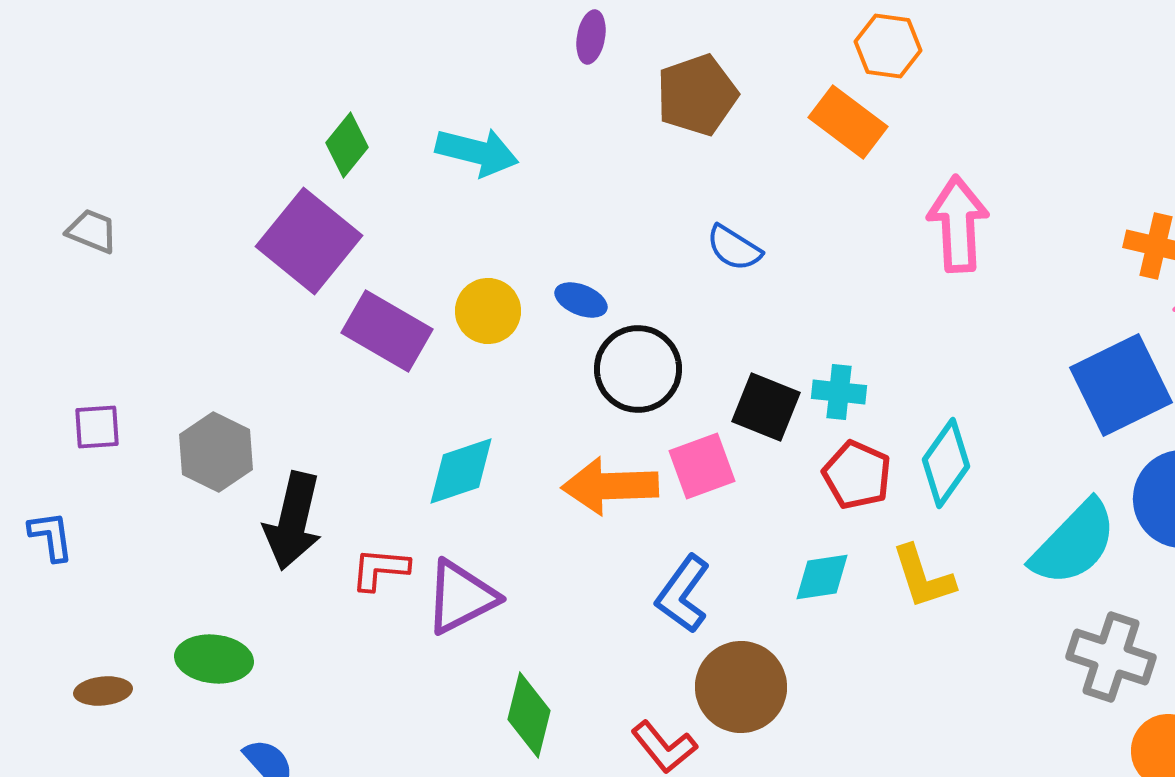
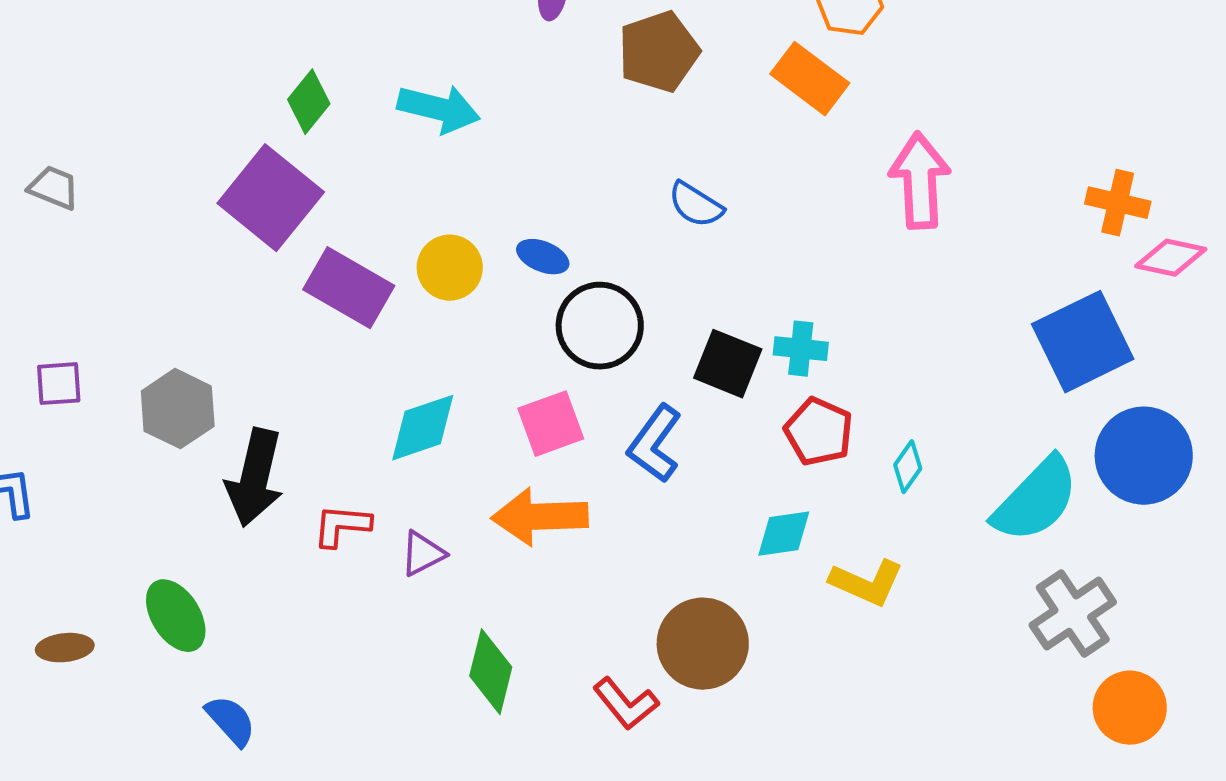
cyan diamond: (946, 463) -> (908, 467), moved, size x0.6
pink square: (702, 466) -> (551, 424), moved
orange arrow: (610, 486) -> (540, 517), moved
yellow L-shape: (923, 577) -> (867, 583), moved, turned -48
blue L-shape: (683, 594) -> (655, 444), moved
purple triangle: (461, 597) -> (423, 554), size x0.6
gray cross: (1111, 657) -> (1073, 614), turned 38
green ellipse: (214, 659) -> (176, 616), turned 52

